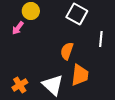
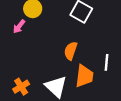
white line: (101, 39) -> (107, 62), moved

